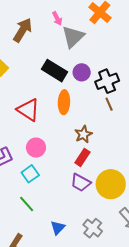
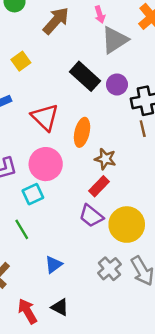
orange ellipse: (64, 102) -> (82, 132), moved
brown star: (83, 134) -> (105, 159), turned 30
pink circle: (36, 148) -> (46, 164), size x1.4
gray cross: (93, 228) -> (109, 269), moved

